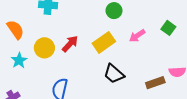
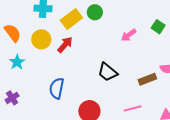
green circle: (114, 11) -> (95, 12), moved
yellow rectangle: (104, 42) -> (71, 19), moved
yellow circle: (44, 48) -> (41, 39), moved

